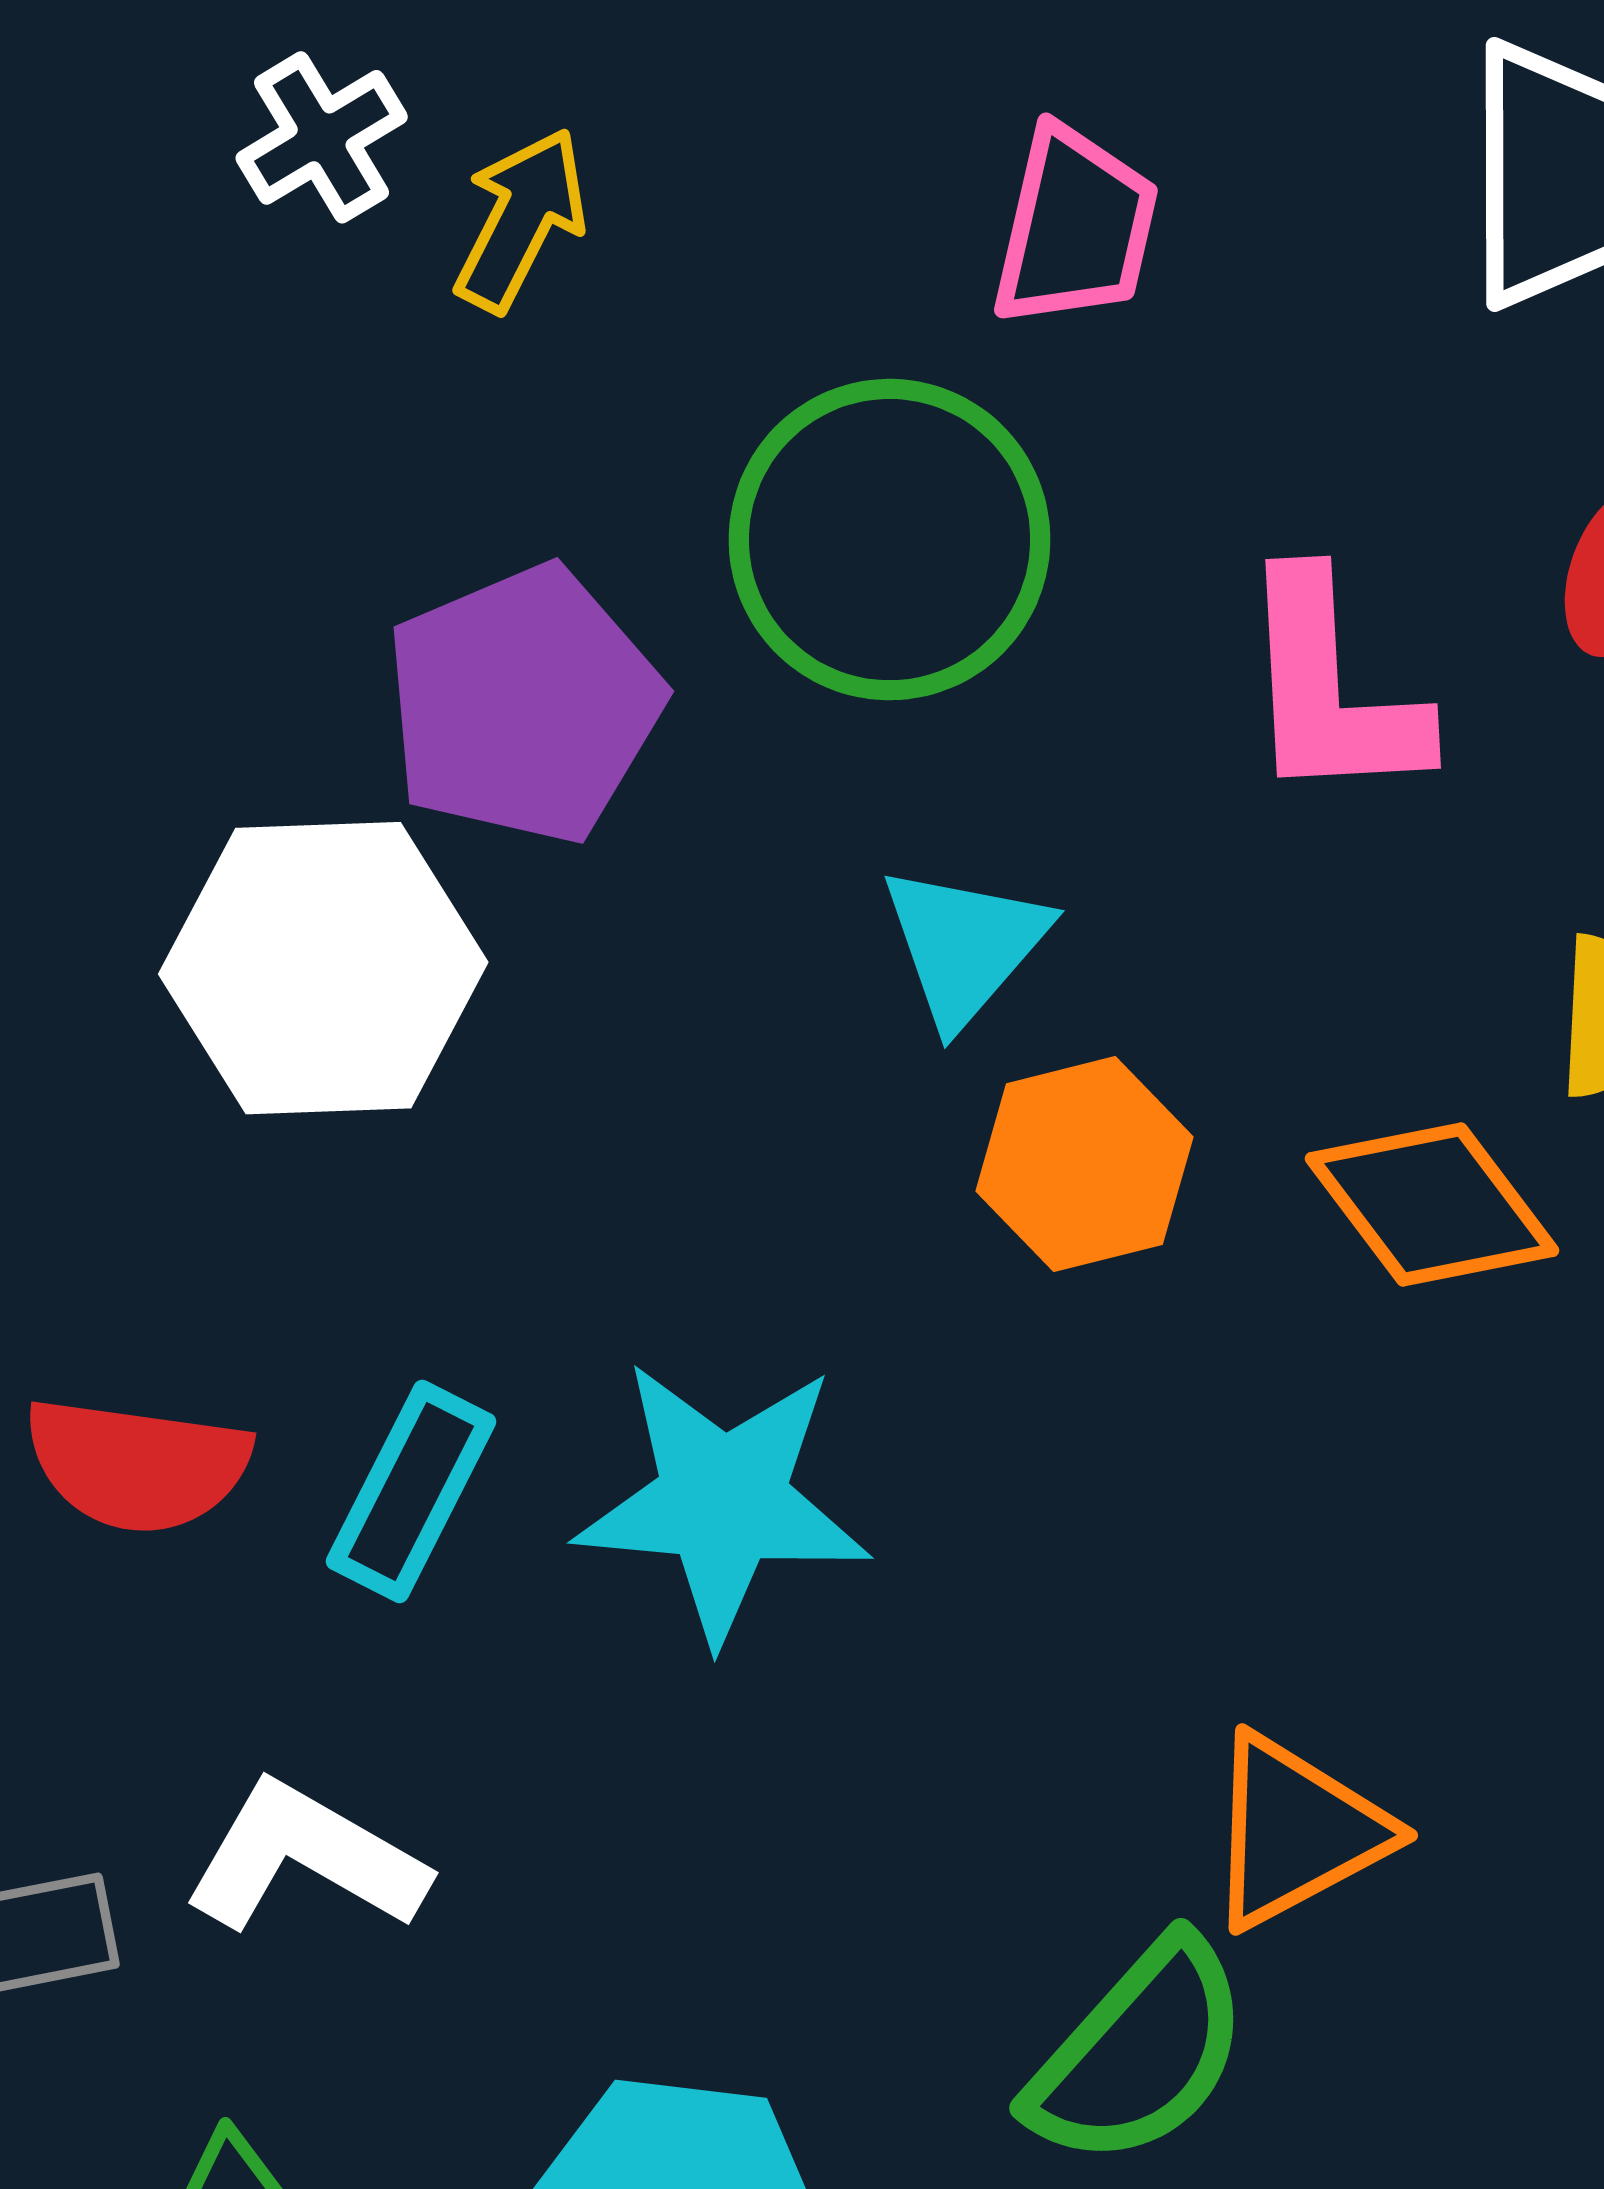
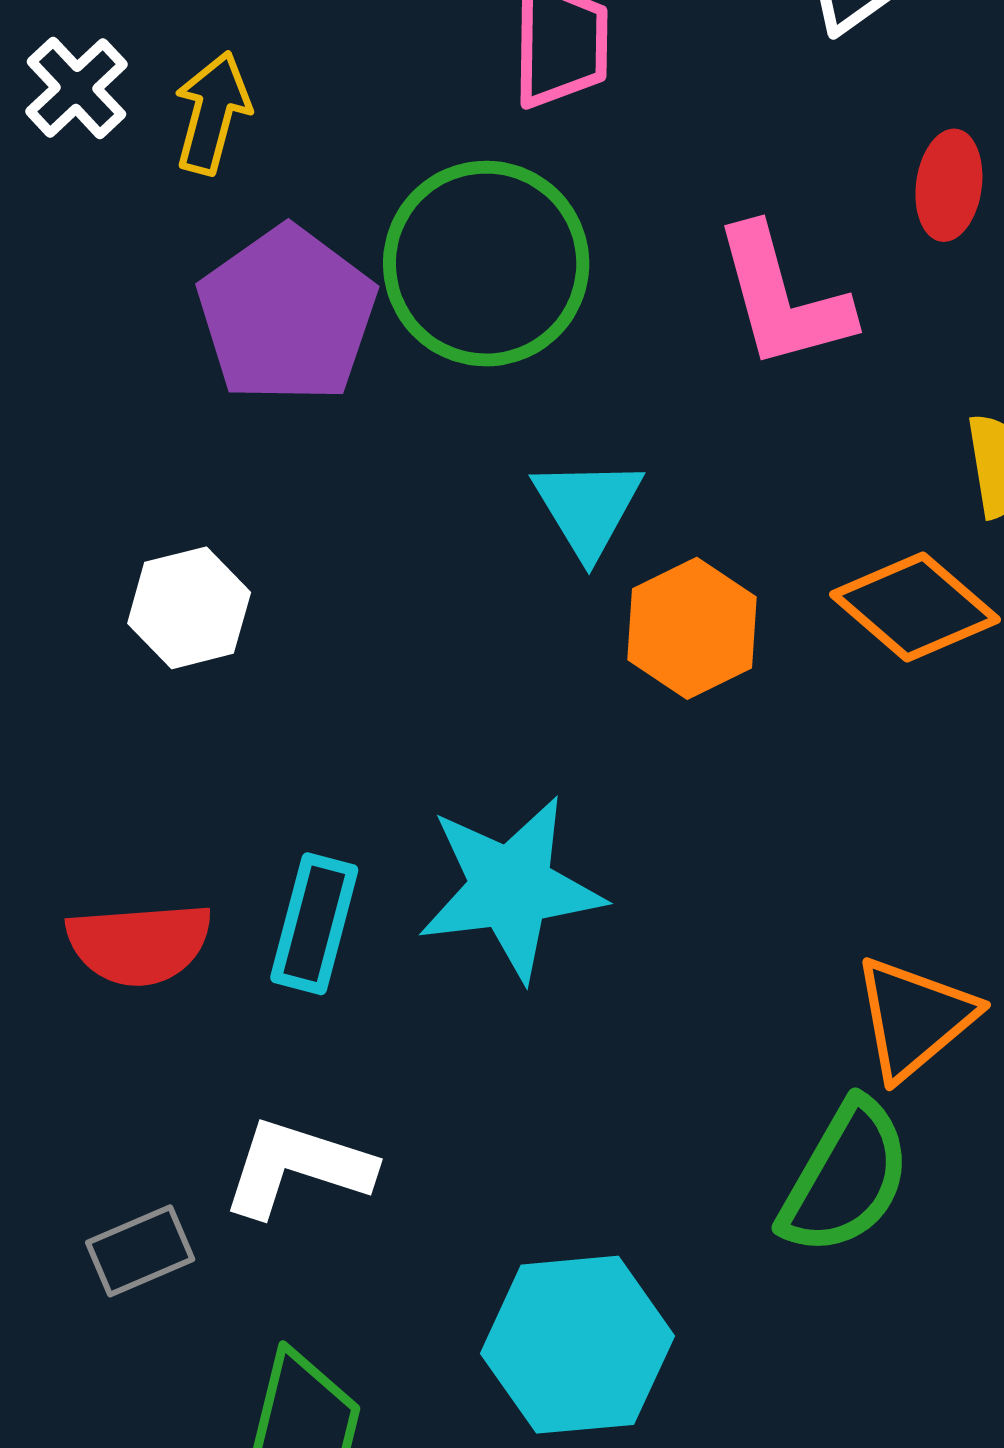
purple pentagon: (523, 704) -> (287, 315), moved
white hexagon: (323, 968) -> (189, 608), size x0.6

